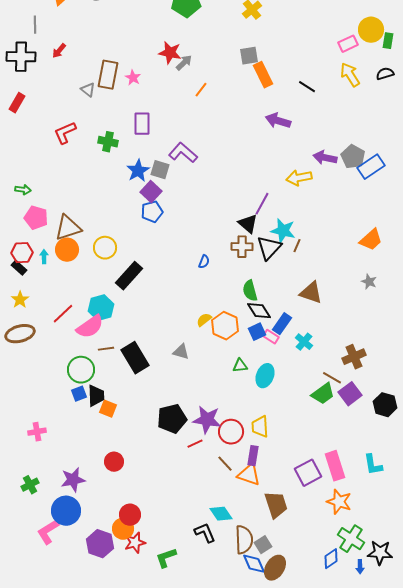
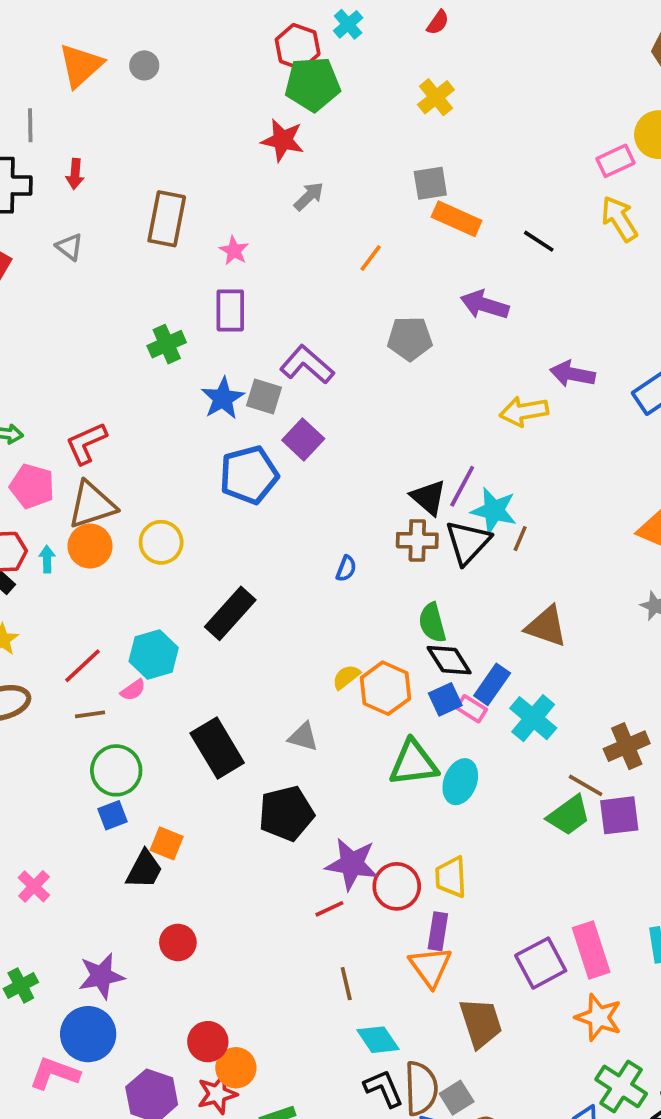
red arrow: (59, 51) -> (75, 174), turned -35
red star: (170, 53) -> (283, 140), moved
orange rectangle: (263, 75) -> (457, 219), turned -40
pink star: (133, 78) -> (234, 251), moved
gray triangle: (88, 90) -> (69, 247), moved
orange line: (201, 90) -> (371, 258), moved
red L-shape: (65, 133) -> (86, 443), moved
green cross: (108, 142) -> (167, 344), turned -36
gray pentagon: (353, 157) -> (410, 338), moved, turned -30
purple square: (151, 192) -> (303, 439), moved
purple line: (262, 204) -> (462, 486), moved
blue pentagon: (152, 212) -> (249, 475), size x1.4
black rectangle: (129, 276) -> (230, 613), moved
pink semicircle: (90, 327) -> (133, 690), size x0.5
cyan cross: (304, 342) -> (533, 718), size x1.4
brown line: (106, 349) -> (90, 714), moved
green triangle: (240, 366) -> (414, 763), size x1.8
purple square: (350, 394) -> (619, 815), turned 30
black trapezoid: (96, 396) -> (144, 870), moved, turned 30
black pentagon: (172, 419) -> (286, 813), moved
pink cross: (37, 432) -> (34, 886), turned -36
brown line: (225, 464) -> (346, 984), moved, turned 30
orange triangle: (249, 475) -> (430, 967), turned 35
orange circle: (123, 529) -> (236, 1068), moved
pink L-shape: (48, 532) -> (54, 1073), turned 52
black L-shape: (205, 533) -> (384, 1088), moved

